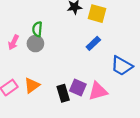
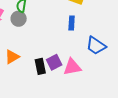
blue rectangle: (93, 43) -> (72, 23), turned -48
purple square: (78, 88) -> (54, 62), turned 35

